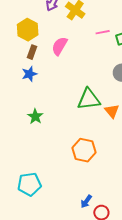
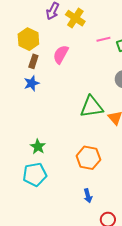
green star: (35, 116) -> (38, 147), moved
cyan pentagon: (29, 184) -> (35, 174), moved
blue arrow: (86, 201) -> (88, 196), moved, turned -48

